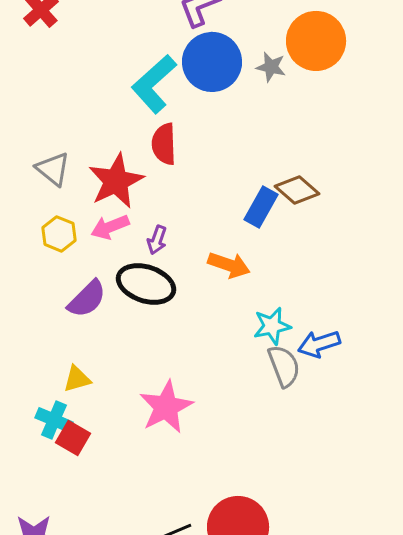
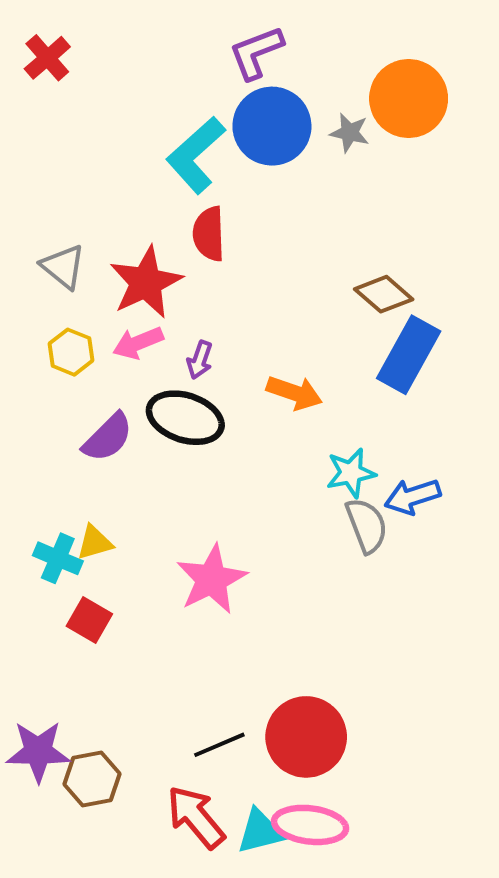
blue rectangle: (261, 207) -> (409, 355), moved, size x1.4
cyan cross: (54, 420) -> (58, 558), moved

